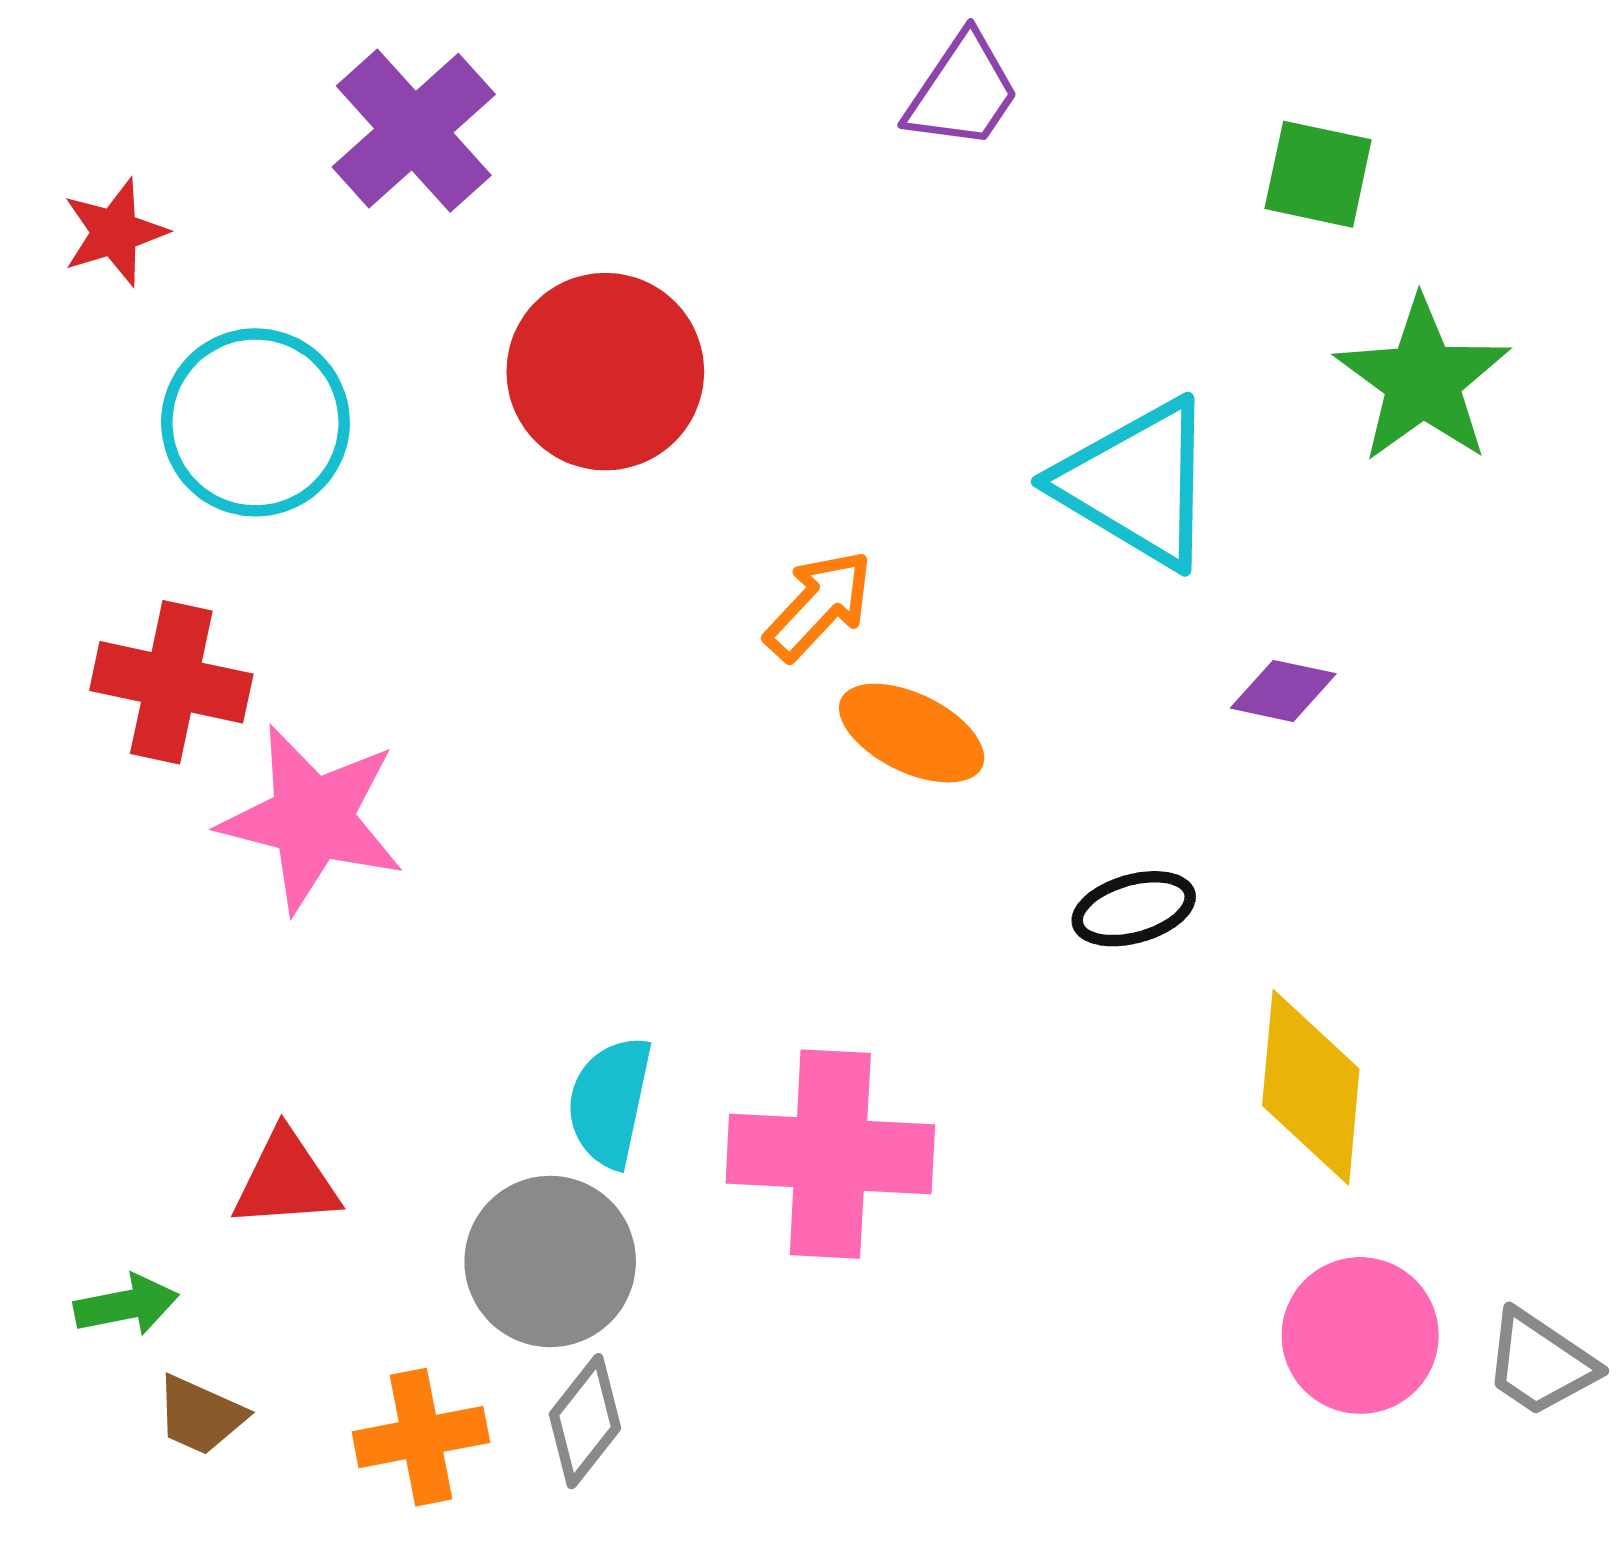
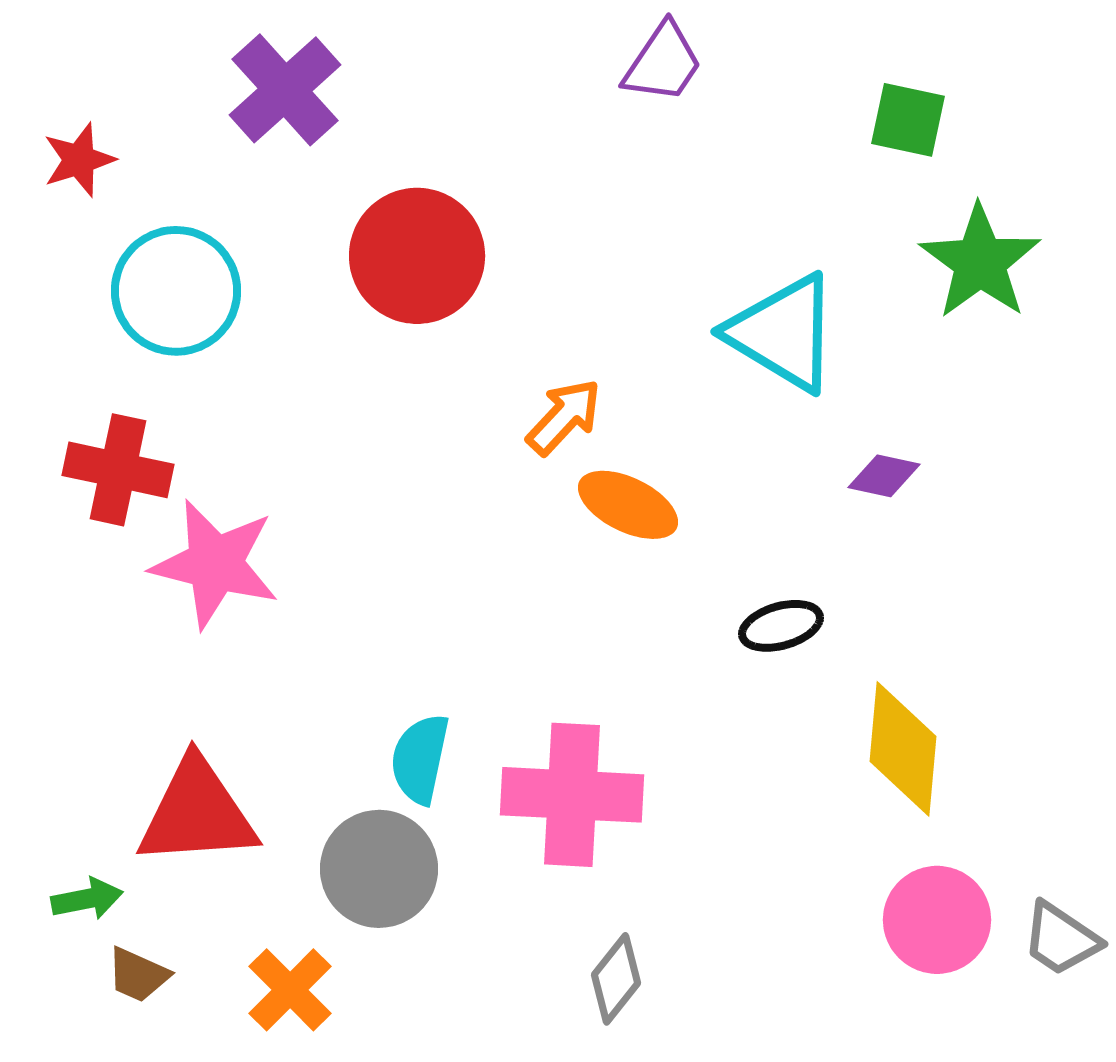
red triangle: (286, 1180) -> (197, 813), size x1.6
gray diamond: (585, 1421) -> (616, 979), moved
orange cross: (421, 1437) -> (290, 990), turned -34

